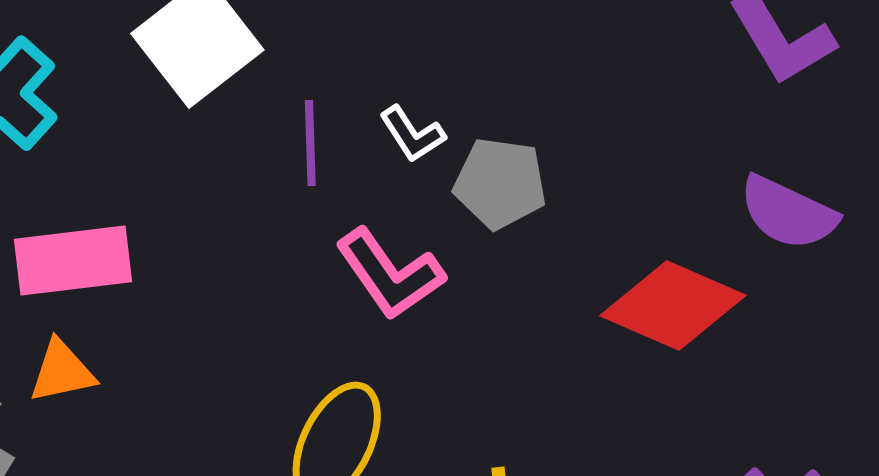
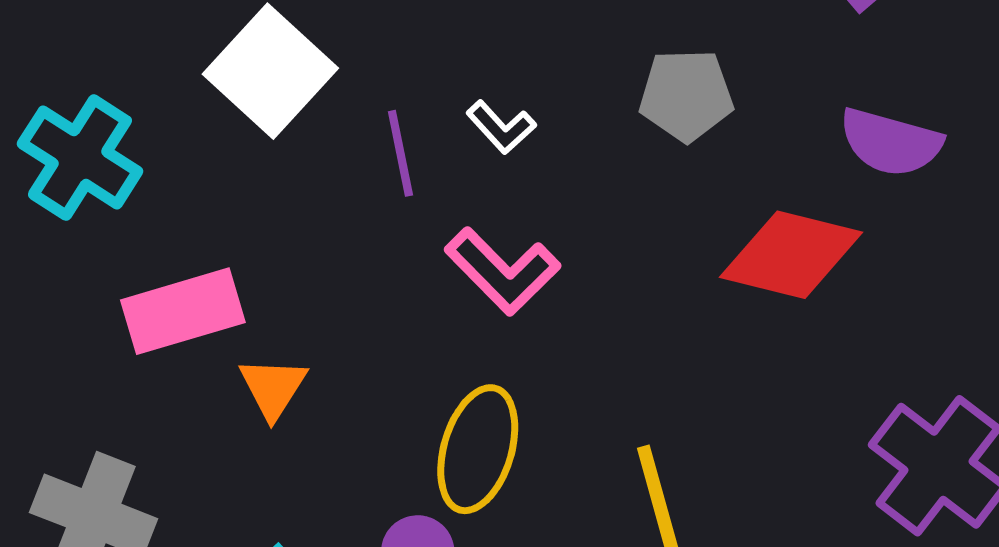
gray pentagon: (500, 183) -> (686, 95), moved
orange triangle: (62, 371) -> (273, 388), moved, turned -36

